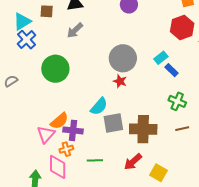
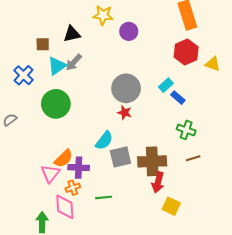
cyan triangle: (22, 21) -> (57, 66), moved
red arrow: (133, 162) -> (158, 182), moved, turned -30

